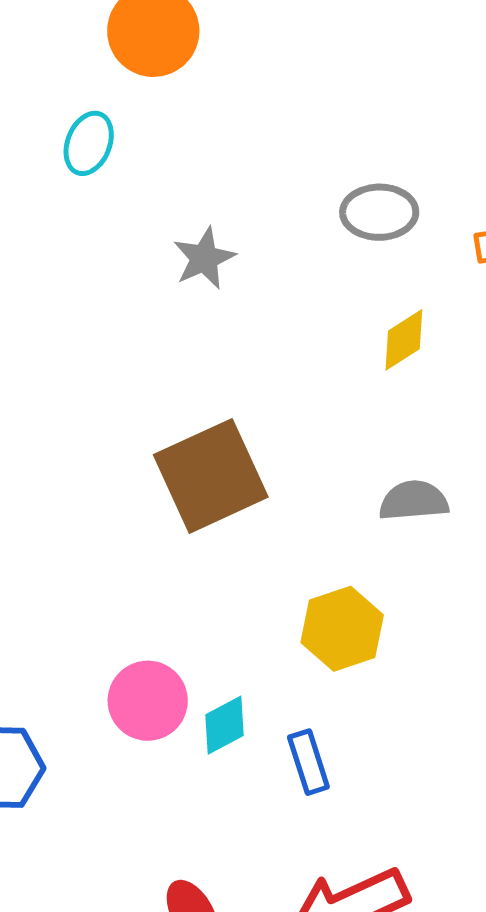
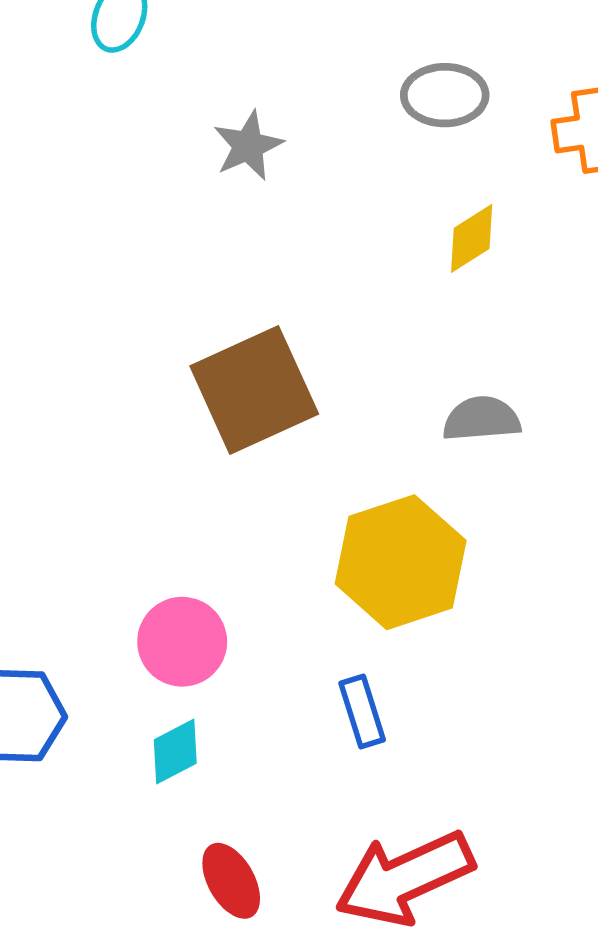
yellow hexagon: (342, 629) -> (401, 562), size x1.4
cyan diamond: (224, 725) -> (175, 751), moved

